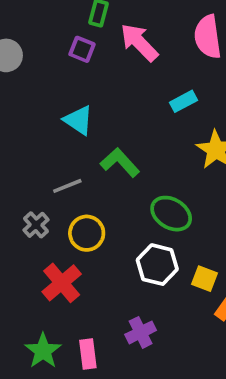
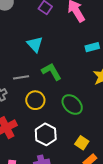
yellow circle: (87, 233) -> (35, 100), moved
white hexagon: (157, 265) -> (46, 134), moved

